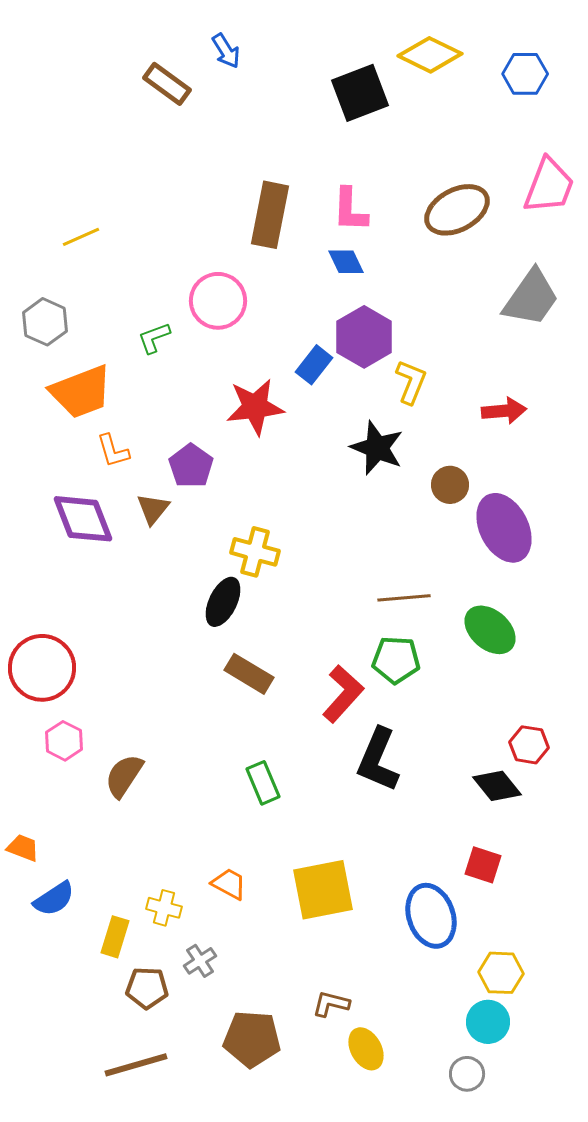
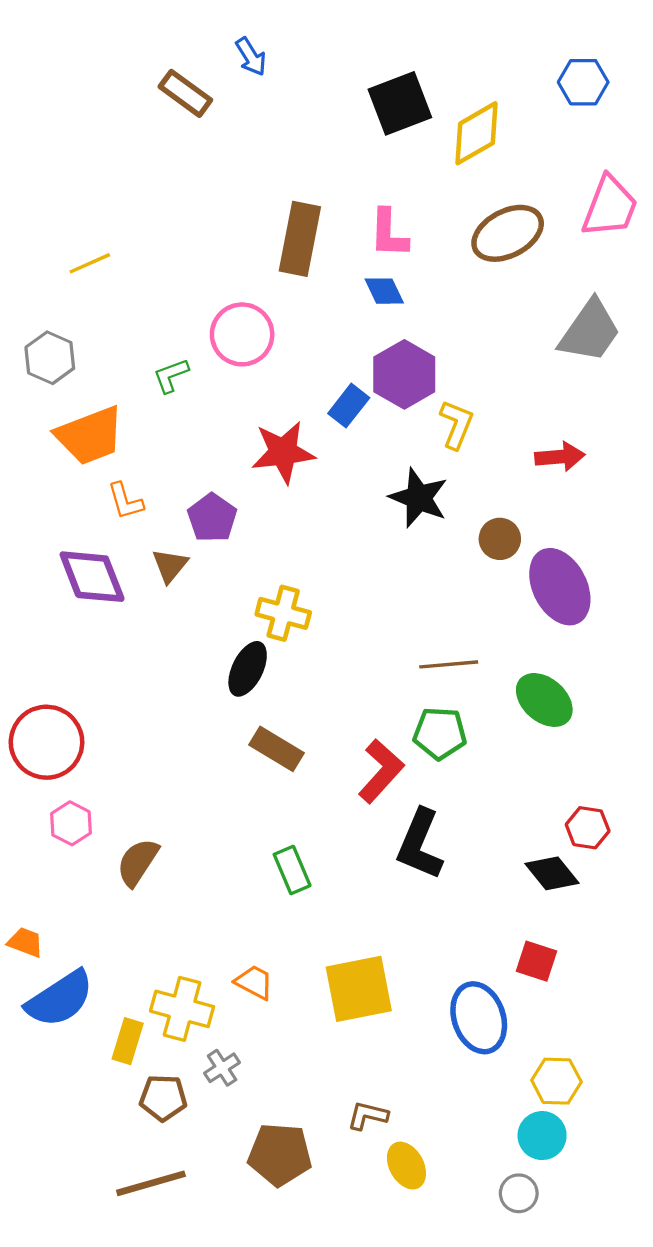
yellow diamond: (430, 55) -> (476, 133), moved, turned -56
blue semicircle: (54, 899) -> (60, 999), size x1.5
yellow cross: (164, 908) -> (182, 1009), size x1.6

